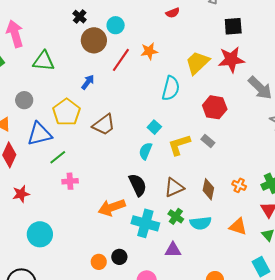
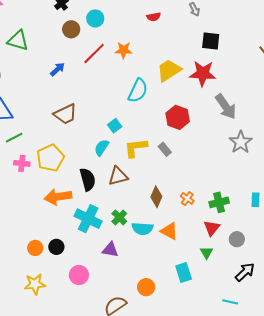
brown circle: (94, 40) -> (71, 29), size x0.7
yellow pentagon: (67, 112) -> (50, 158), moved
brown triangle: (174, 187) -> (118, 176), moved
orange triangle: (238, 227) -> (169, 231), moved
cyan rectangle: (261, 267) -> (184, 273), moved

